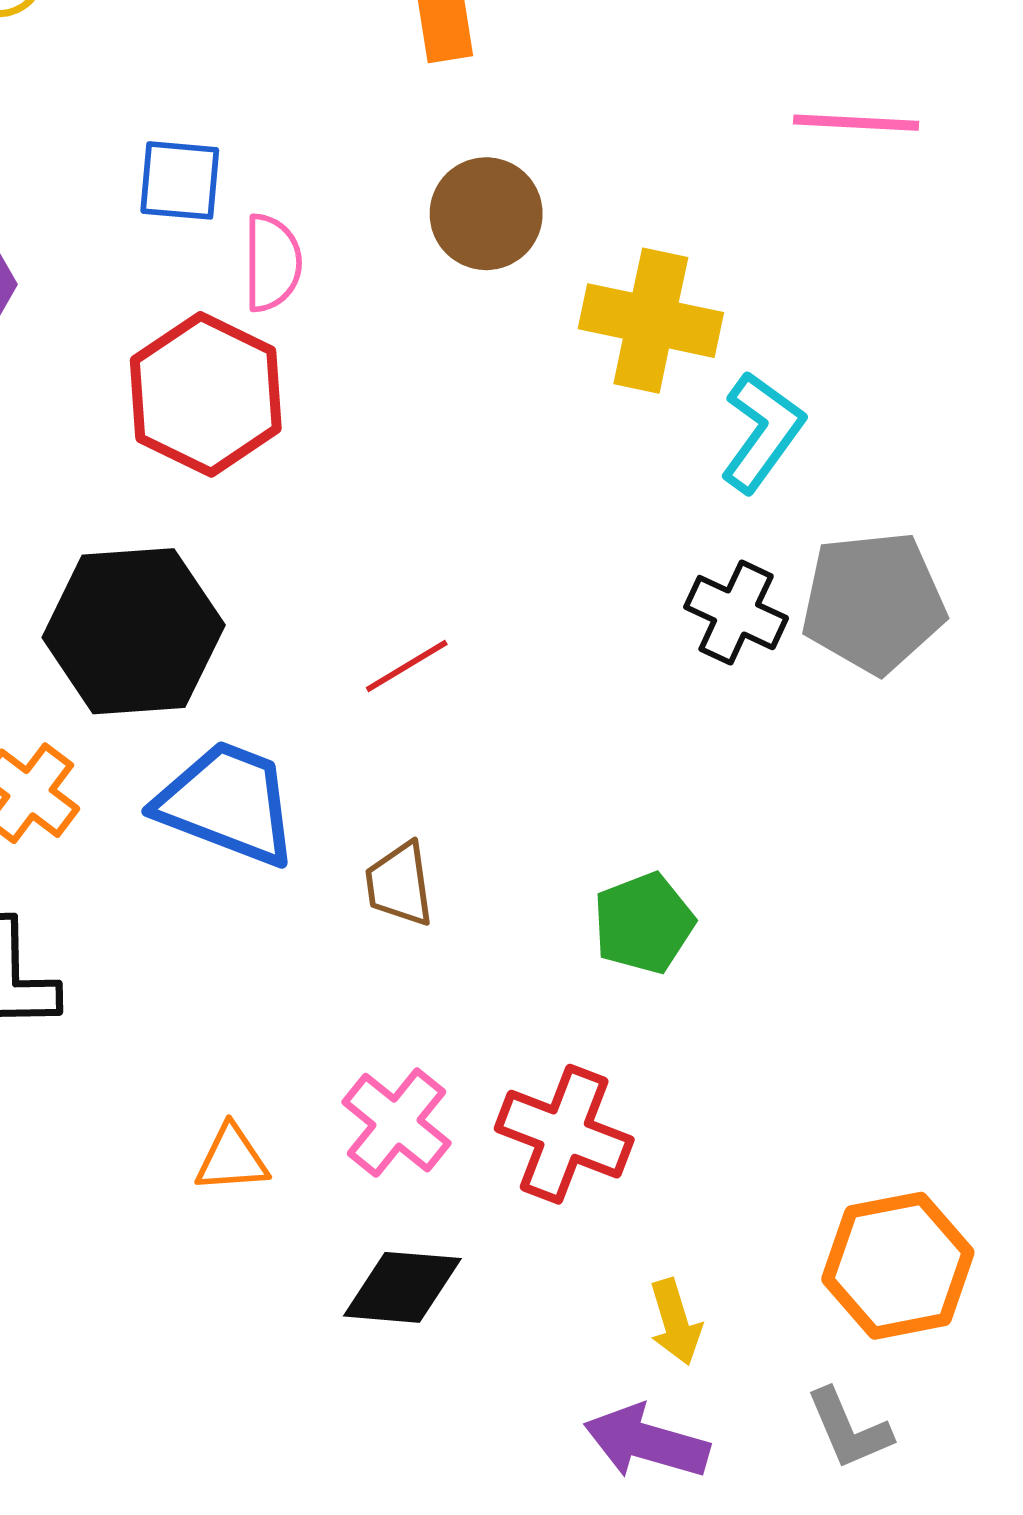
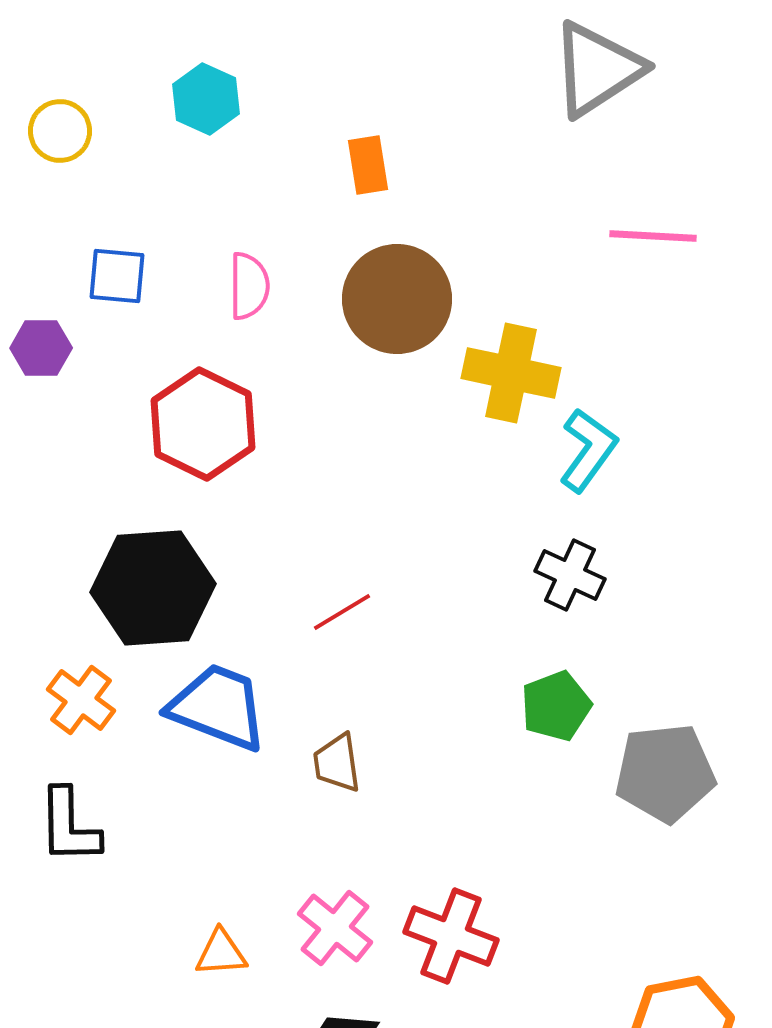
blue square: (180, 180) -> (117, 276), moved
brown circle: (486, 214) -> (397, 299), size x1.4
pink semicircle: (272, 263) -> (249, 286), moved
gray pentagon: (873, 602) -> (665, 773), moved
green pentagon: (644, 923) -> (556, 706), moved

